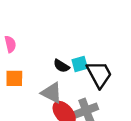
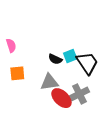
gray triangle: (52, 93) -> (49, 82), turned -30

